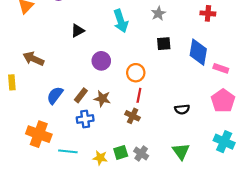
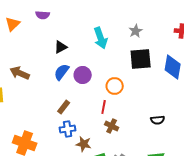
black square: (164, 44) -> (141, 59), size x1.6
blue semicircle: (55, 95) -> (62, 72), moved
red line: (139, 95) -> (104, 107), moved
brown star: (102, 99) -> (84, 144), moved

